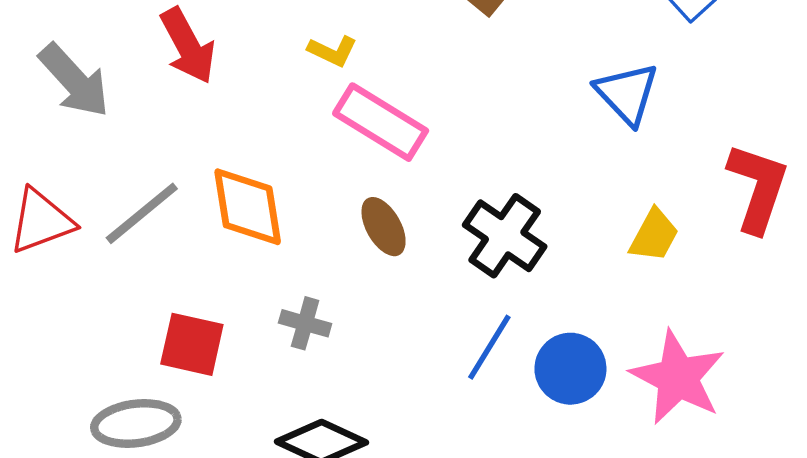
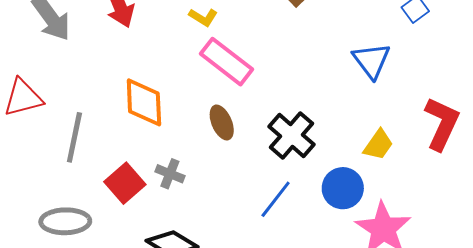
gray line: (142, 213) -> (74, 137), moved, turned -45
red square: (192, 344) -> (125, 183), moved, turned 30
blue circle: (570, 369) -> (343, 188), moved

